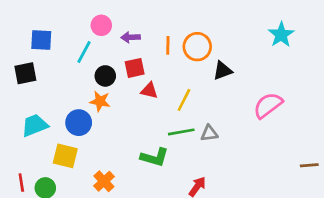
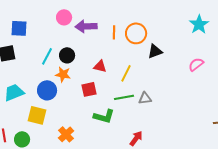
purple arrow: (131, 37) -> (86, 26), size x1.5
cyan line: (84, 52) -> (47, 56), moved
red square: (135, 68) -> (89, 89), moved
pink semicircle: (268, 105) -> (196, 64), moved, size x0.7

